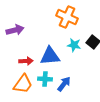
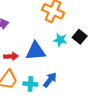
cyan cross: (45, 79) -> (30, 84), moved

